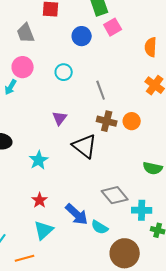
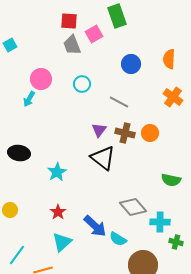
pink square: (113, 27) -> (94, 34), moved
gray trapezoid: (26, 33) -> (72, 45), moved
blue circle: (82, 36) -> (131, 64), moved
gray line: (101, 90) -> (119, 102), turned -42
purple triangle: (60, 118) -> (99, 130), moved

